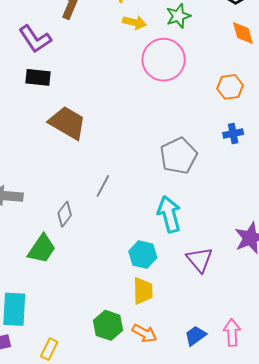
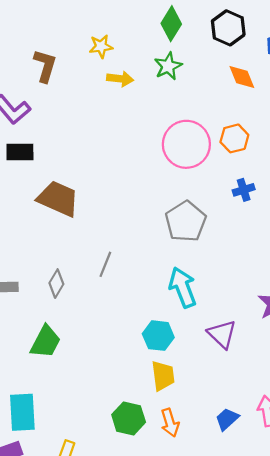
pink circle: (164, 60) -> (186, 144), moved
gray diamond: (65, 214) -> (56, 284), moved
orange arrow: (144, 333) -> (170, 423), turned 50

